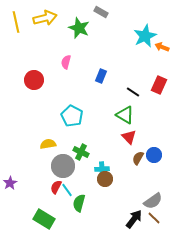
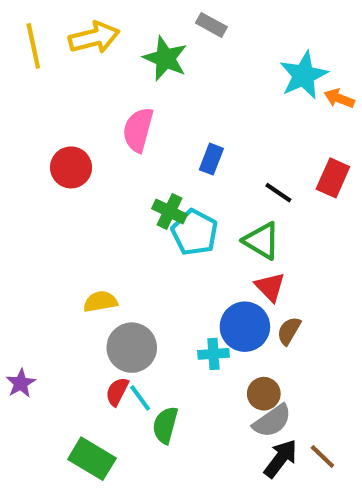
pink semicircle: (66, 62) -> (138, 130), size x1.5
cyan pentagon: (72, 116) -> (195, 232), moved
green cross: (81, 152) -> (169, 211), moved
blue circle: (154, 155) -> (245, 327), moved, size x1.5
brown circle: (105, 179) -> (264, 394), moved
gray semicircle: (153, 201) -> (272, 421), moved

